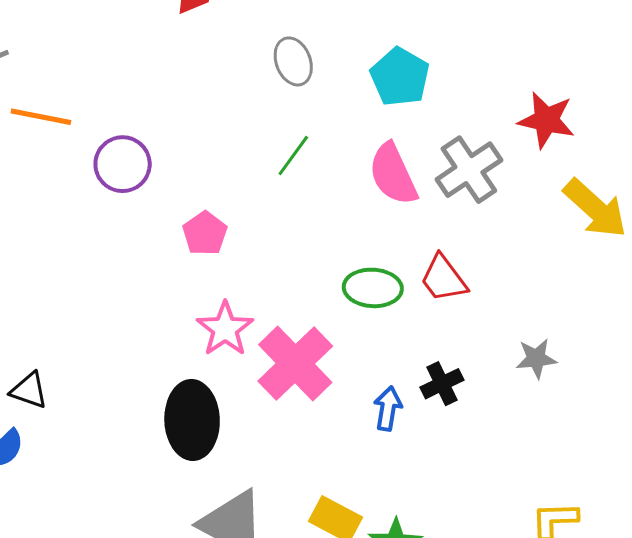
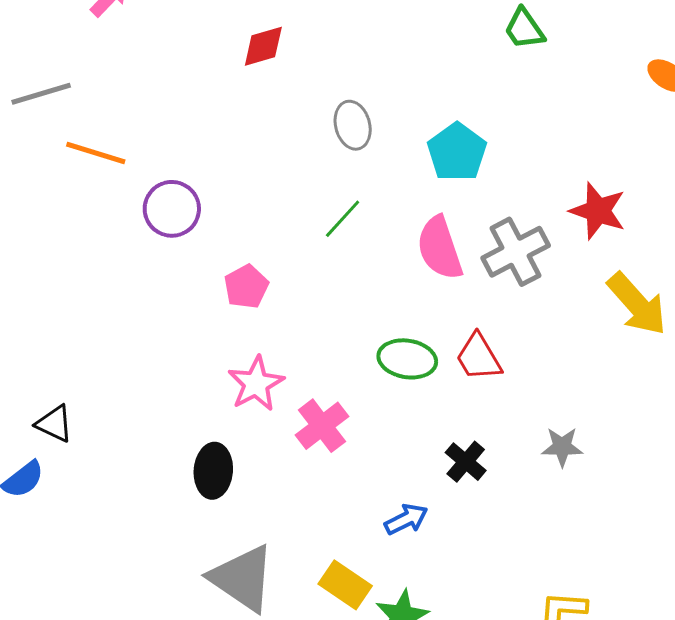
pink cross: (295, 364) -> (322, 426), size x0.7
black cross: (442, 384) -> (466, 462), turned -30
blue arrow: (388, 408) -> (406, 519), moved, turned 48
black ellipse: (192, 420) -> (213, 471), size x0.7

